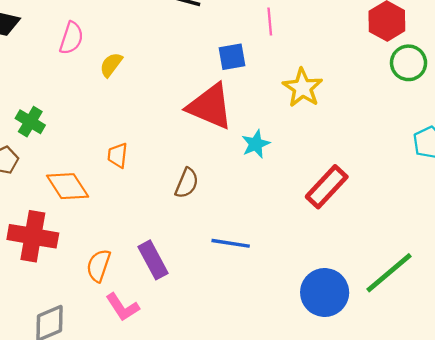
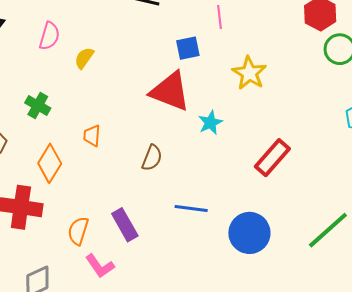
green cross: (30, 122) -> (38, 106), moved
orange diamond: (68, 186) -> (50, 163), turned 66
blue circle: (325, 292) -> (249, 233), moved

